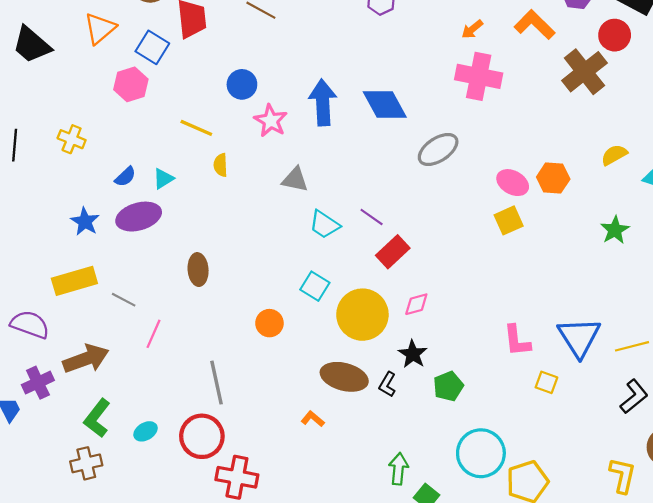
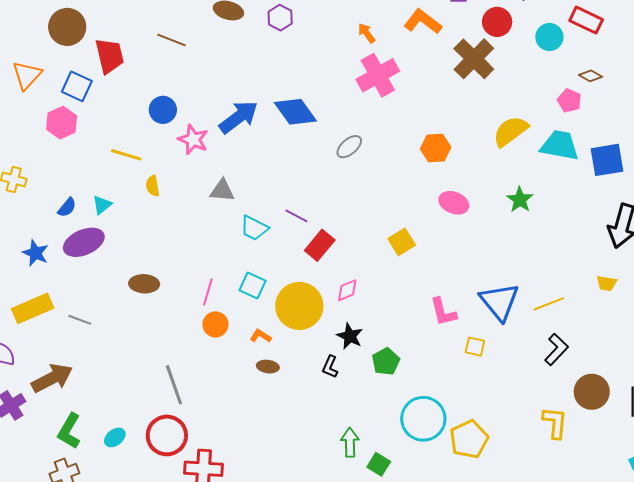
orange arrow: (472, 29) -> (367, 33), turned 100
pink cross: (479, 76) -> (378, 75), turned -33
blue arrow: (323, 102) -> (239, 117), turned 63
gray ellipse: (438, 150) -> (349, 147), size x0.7
yellow semicircle: (614, 155) -> (511, 131), size x1.5
orange hexagon: (553, 178) -> (436, 148), moved
pink ellipse: (513, 183) -> (454, 203), moved
yellow square: (509, 220) -> (402, 242), moved
brown ellipse: (198, 270) -> (144, 284), turned -76
pink line: (154, 334) -> (208, 292), moved
brown ellipse: (344, 377) -> (268, 367), moved, size x0.5
orange L-shape: (313, 419) -> (260, 336), moved

